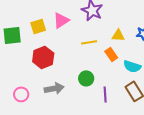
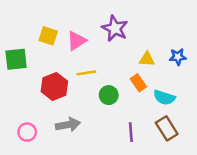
yellow square: (38, 26) -> (48, 36), moved, turned 35
yellow line: (89, 42) -> (86, 73), moved
green circle: (86, 78) -> (109, 95), moved

